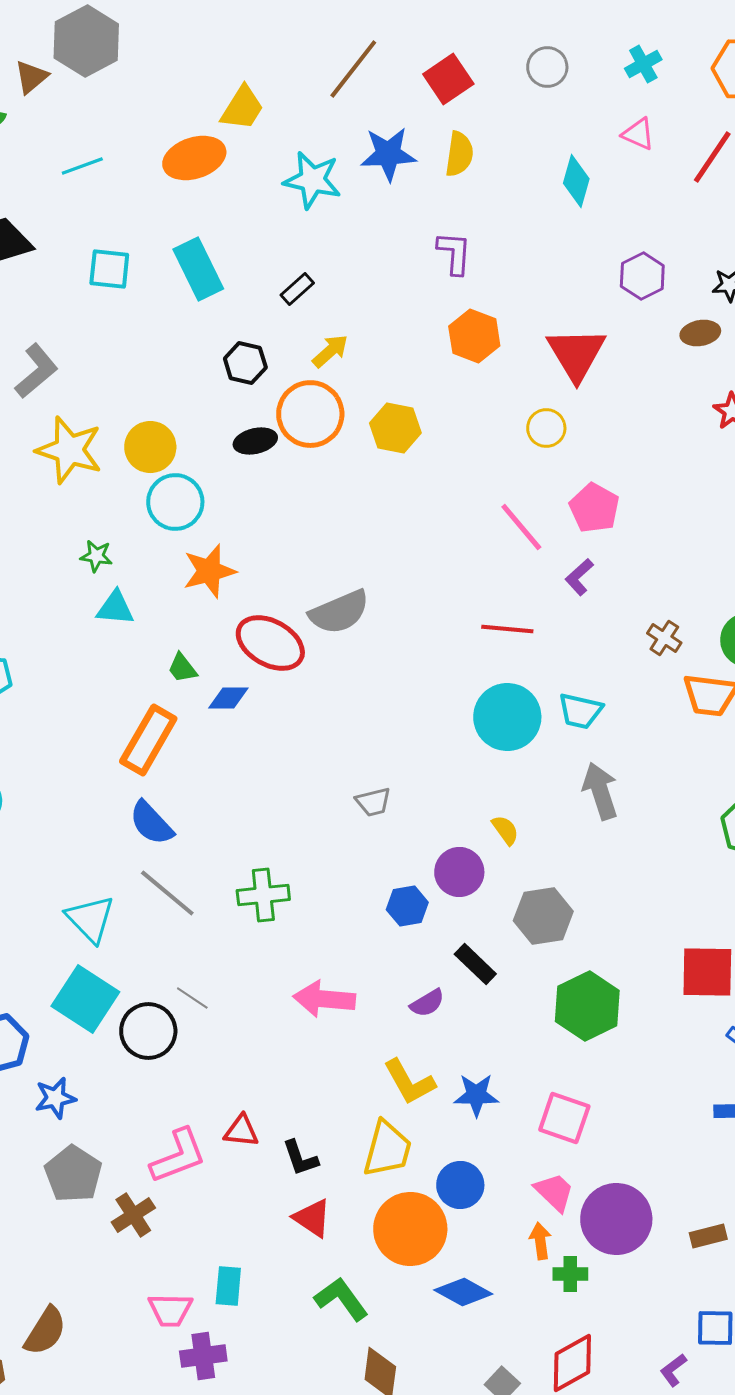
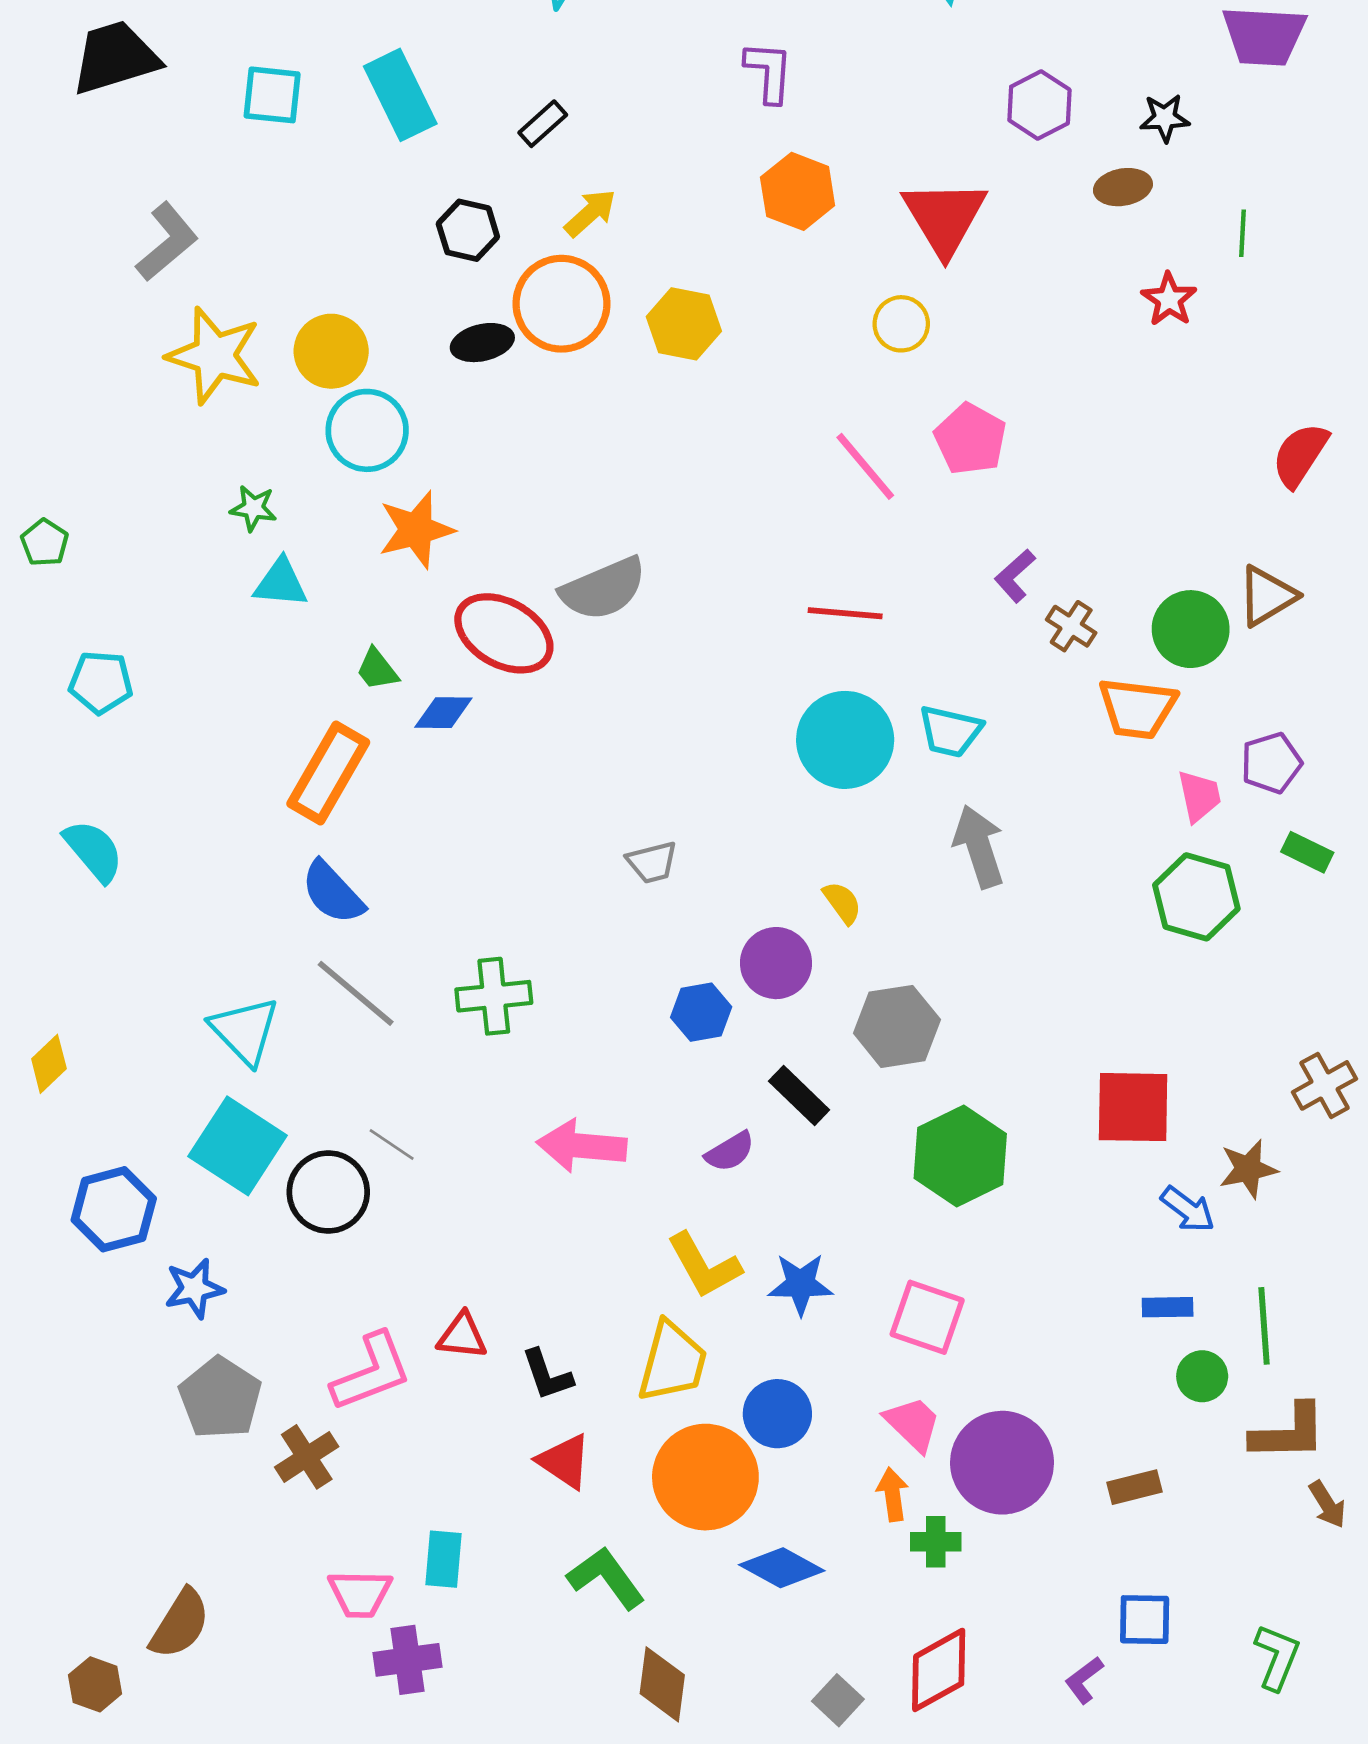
purple L-shape: (579, 577) -> (1015, 576), moved

